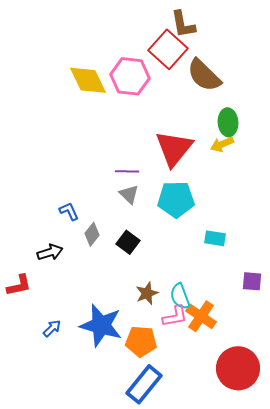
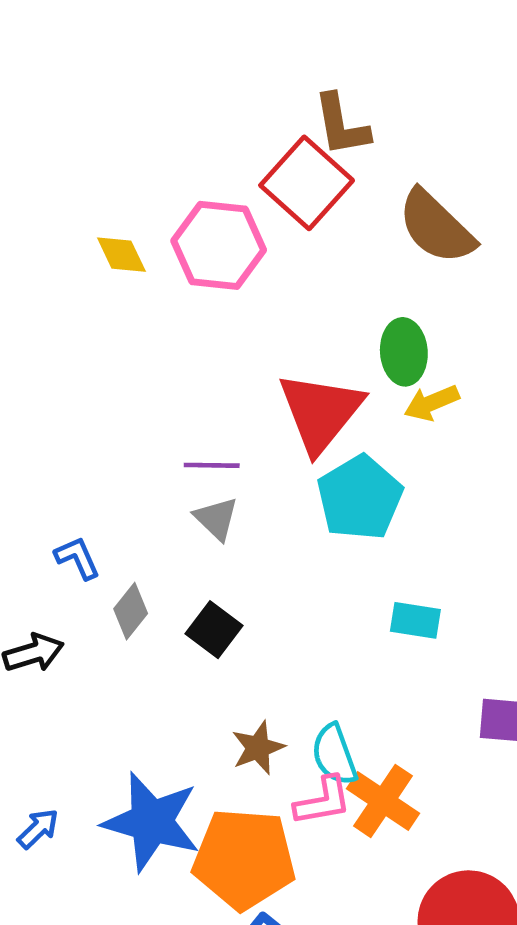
brown semicircle: (204, 75) -> (436, 227), moved
yellow diamond: (88, 80) -> (121, 255), size x0.6
green ellipse: (228, 122) -> (404, 352), moved
cyan pentagon: (176, 199) -> (360, 498), moved, turned -30
orange pentagon: (141, 341) -> (244, 859), size x1.4

